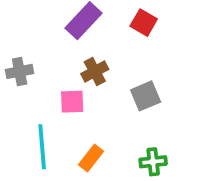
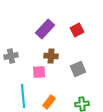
red square: (144, 23) -> (77, 30), turned 32
brown cross: (95, 71) -> (51, 56), turned 32

